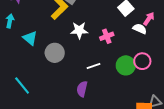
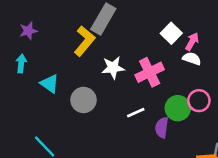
pink arrow: (149, 19) -> (192, 42), moved
pink cross: (107, 36) -> (150, 72), size x1.5
purple semicircle: (82, 89) -> (162, 128), moved

